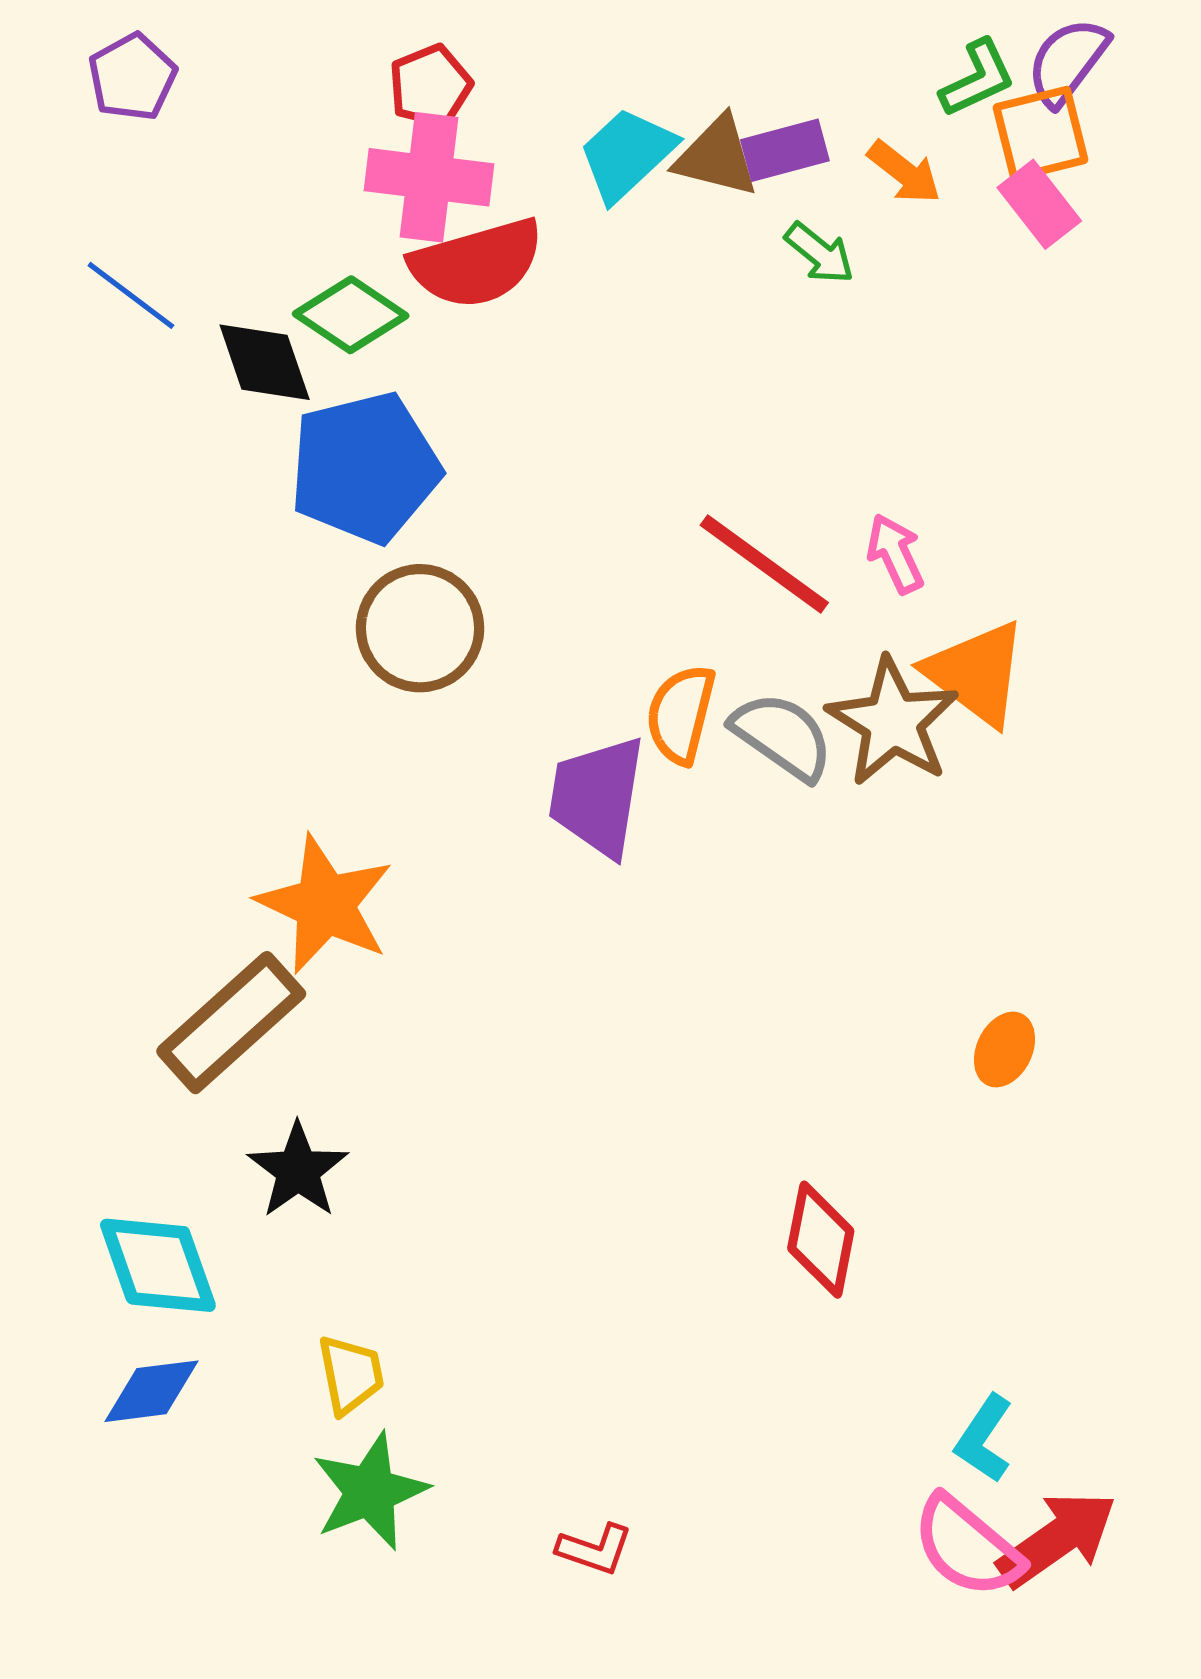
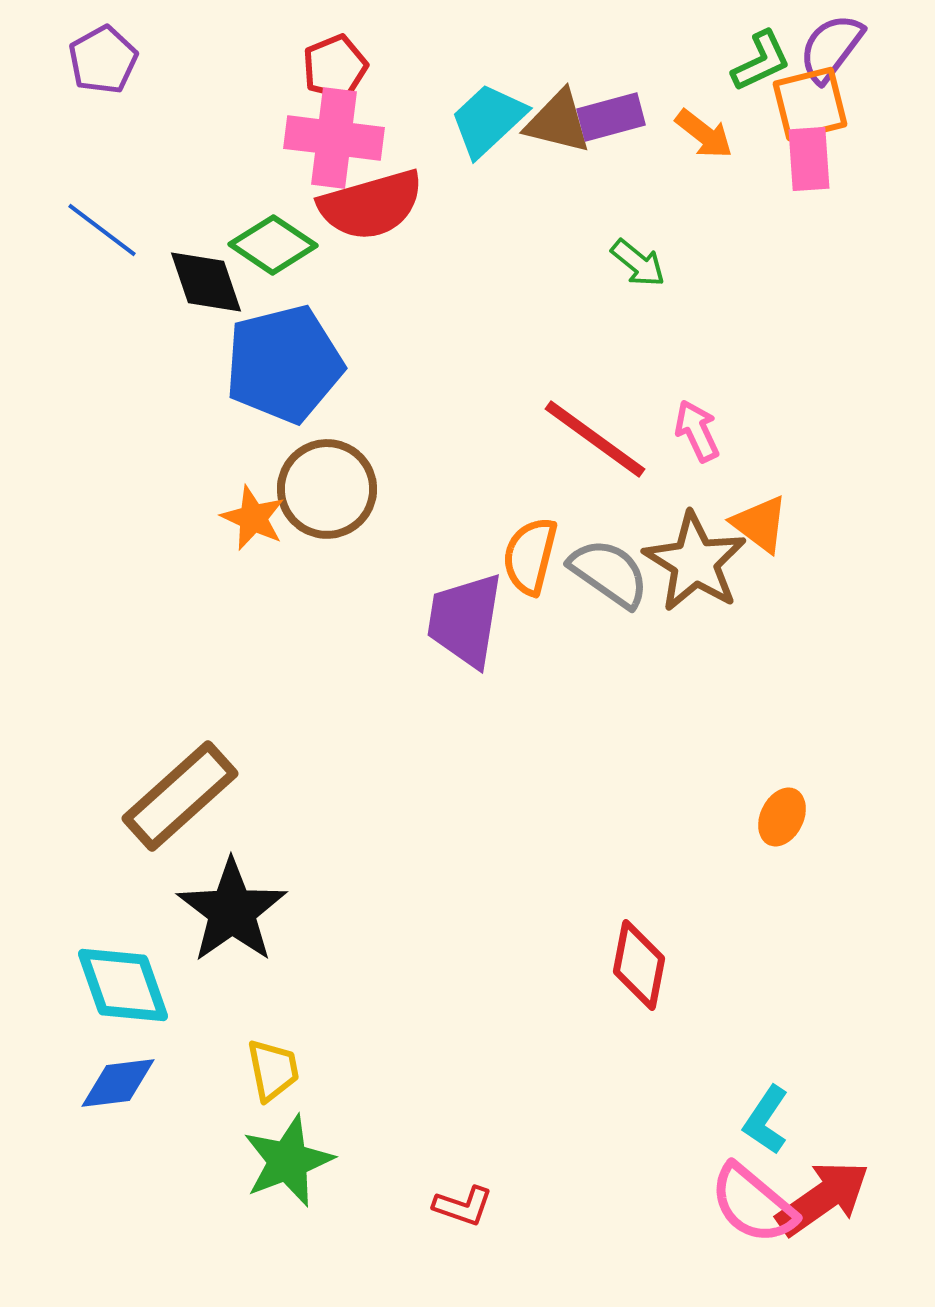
pink rectangle: (1039, 204) -> (809, 159), turned 34
green arrow: (820, 253) -> (638, 263), moved
orange triangle: (976, 673) -> (760, 524), size x0.7
orange star: (325, 904) -> (253, 518), moved, size x0.6
black star: (298, 1170) -> (232, 911), size x1.4

